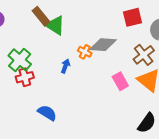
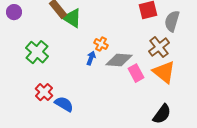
gray diamond: (103, 45) -> (119, 60), moved
blue arrow: (65, 66) -> (91, 58), moved
red cross: (25, 77) -> (44, 92), moved, turned -30

